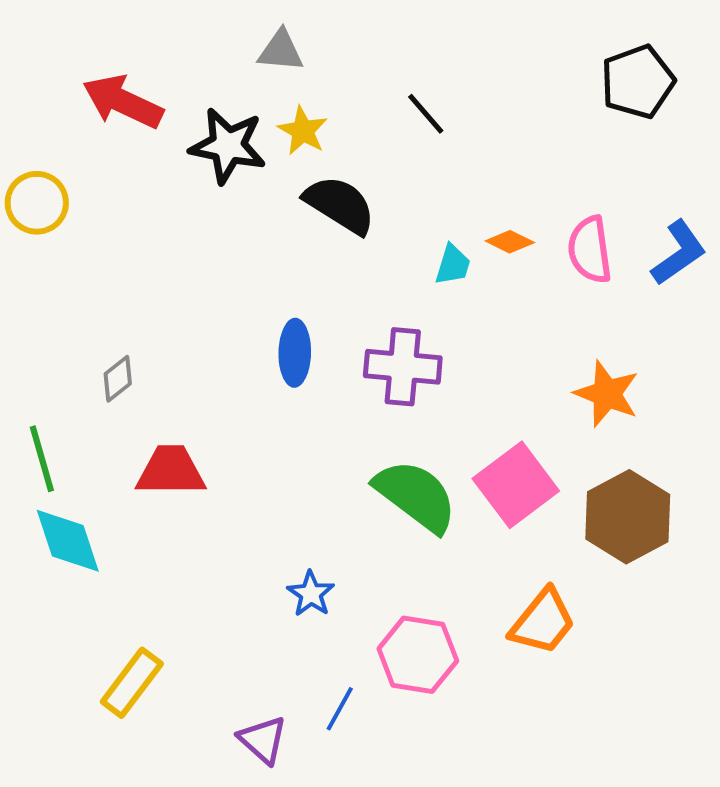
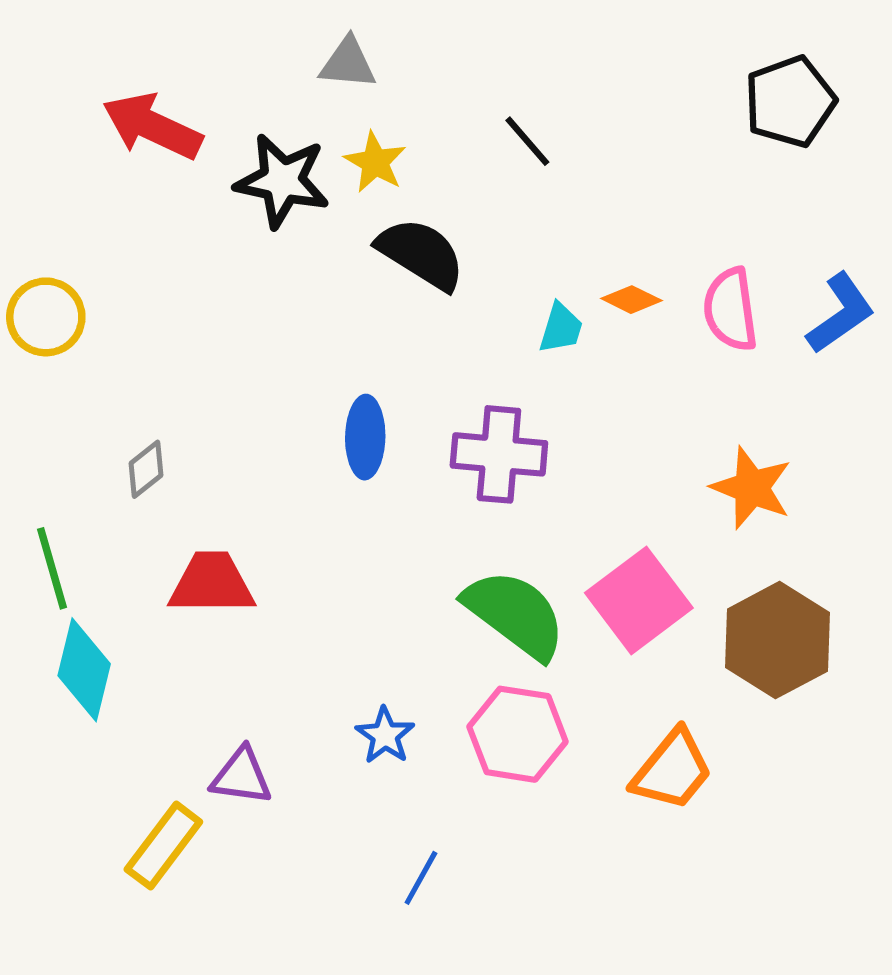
yellow circle: (37, 203) -> (46, 317), moved
cyan diamond: (68, 541) -> (84, 670), turned 32
pink hexagon: (418, 655) -> (518, 734), moved
purple triangle: (263, 740) -> (241, 776), moved, turned -34

